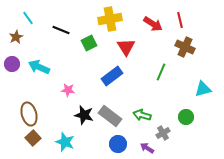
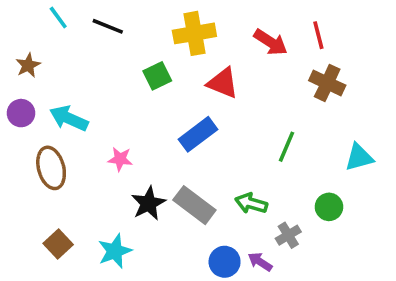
cyan line: (28, 18) -> (58, 17), moved
black line: (61, 30) -> (108, 26), moved
red triangle: (126, 47) -> (223, 83), turned -36
green line: (161, 72) -> (286, 147), moved
brown ellipse: (29, 114) -> (51, 168), moved
black star: (84, 115) -> (148, 203), turned 30
cyan star: (65, 142) -> (115, 251), turned 30
blue circle: (118, 144) -> (225, 262), moved

